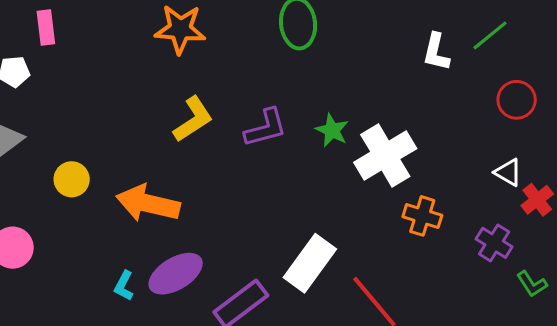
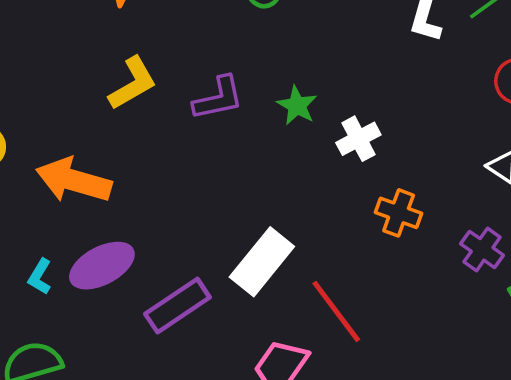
white cross: (385, 155) -> (358, 139), size x0.6

